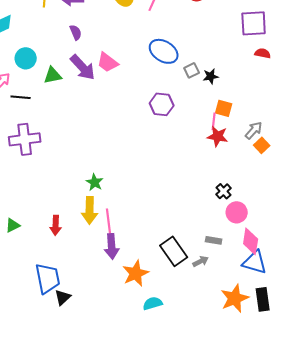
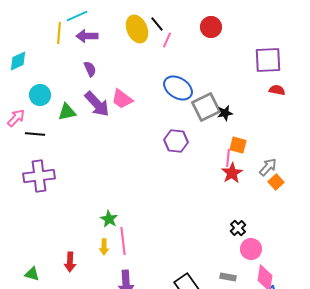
gray square: (192, 70) -> (206, 107), size x1.8
red star: (218, 136) -> (232, 173), turned 30
yellow arrow: (90, 210) -> (104, 247), size x0.6
pink line: (109, 222) -> (123, 241), moved
green triangle: (13, 225) -> (32, 274), moved, turned 42

